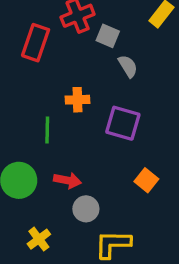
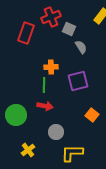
purple square: (123, 123) -> (78, 81), turned -30
green line: (47, 130) -> (44, 85), moved
red arrow: (67, 180) -> (45, 106), moved

